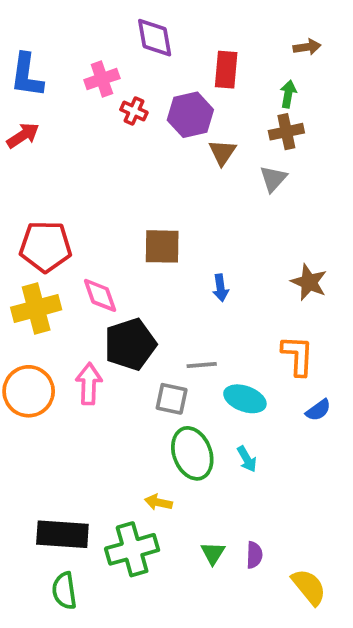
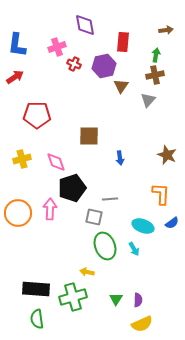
red pentagon: (46, 246) -> (37, 115), moved
yellow cross: (36, 309) -> (22, 159), moved, size x0.7
cyan ellipse: (245, 399) -> (143, 226), moved
yellow semicircle: (309, 587) -> (142, 324), moved, turned 105

